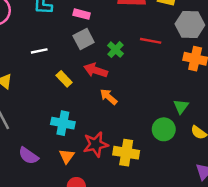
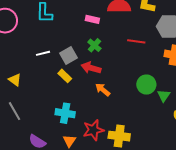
pink rectangle: (82, 14) -> (92, 19), moved
gray square: (84, 39) -> (68, 55), moved
green cross: (116, 50) -> (94, 45), moved
green circle: (164, 129) -> (146, 85), moved

